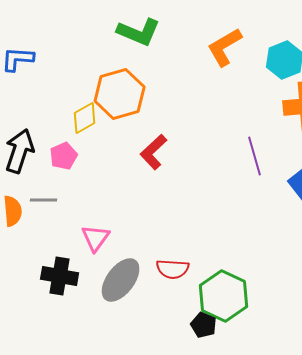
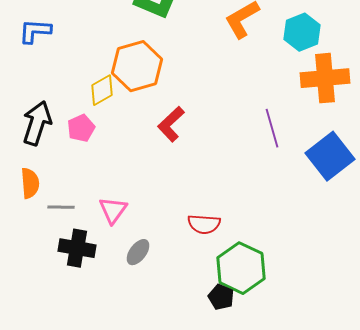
gray line: (44, 200) -> (61, 207), moved
red semicircle: (173, 269) -> (204, 224), moved
gray ellipse: (121, 280) -> (138, 252), size x0.6

